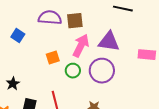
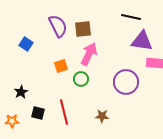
purple semicircle: (50, 18) -> (58, 26), turned 60
purple triangle: (109, 42) -> (142, 41), moved
purple circle: (102, 71) -> (126, 82), moved

